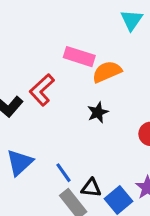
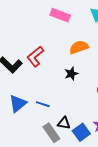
pink rectangle: (79, 57) -> (60, 15), moved
blue line: (64, 173) -> (43, 104), moved, turned -40

